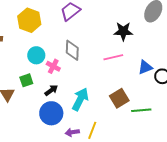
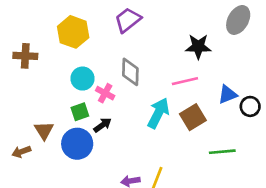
green square: (26, 80) -> (80, 112), moved
brown square: (119, 98) -> (193, 117), moved
cyan arrow: (80, 99) -> (158, 113), moved
blue circle: (51, 113) -> (77, 144), moved

